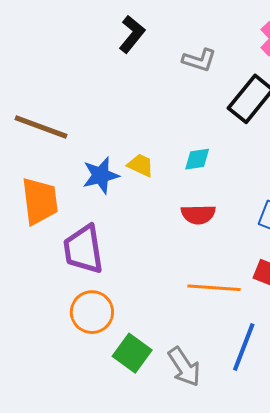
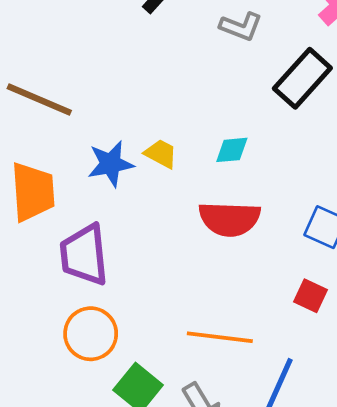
red semicircle: (198, 214) -> (230, 219), size x1.4
orange line: (214, 288) -> (220, 337), moved

